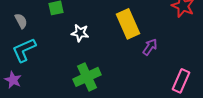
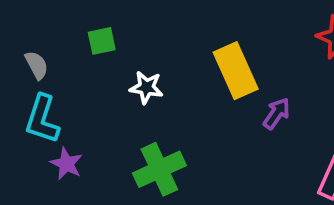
cyan L-shape: (24, 50) -> (42, 119), turned -48
purple star: (13, 80) -> (66, 164), moved

